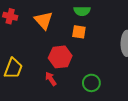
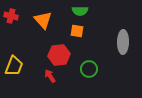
green circle: (91, 83) -> (89, 69), moved

